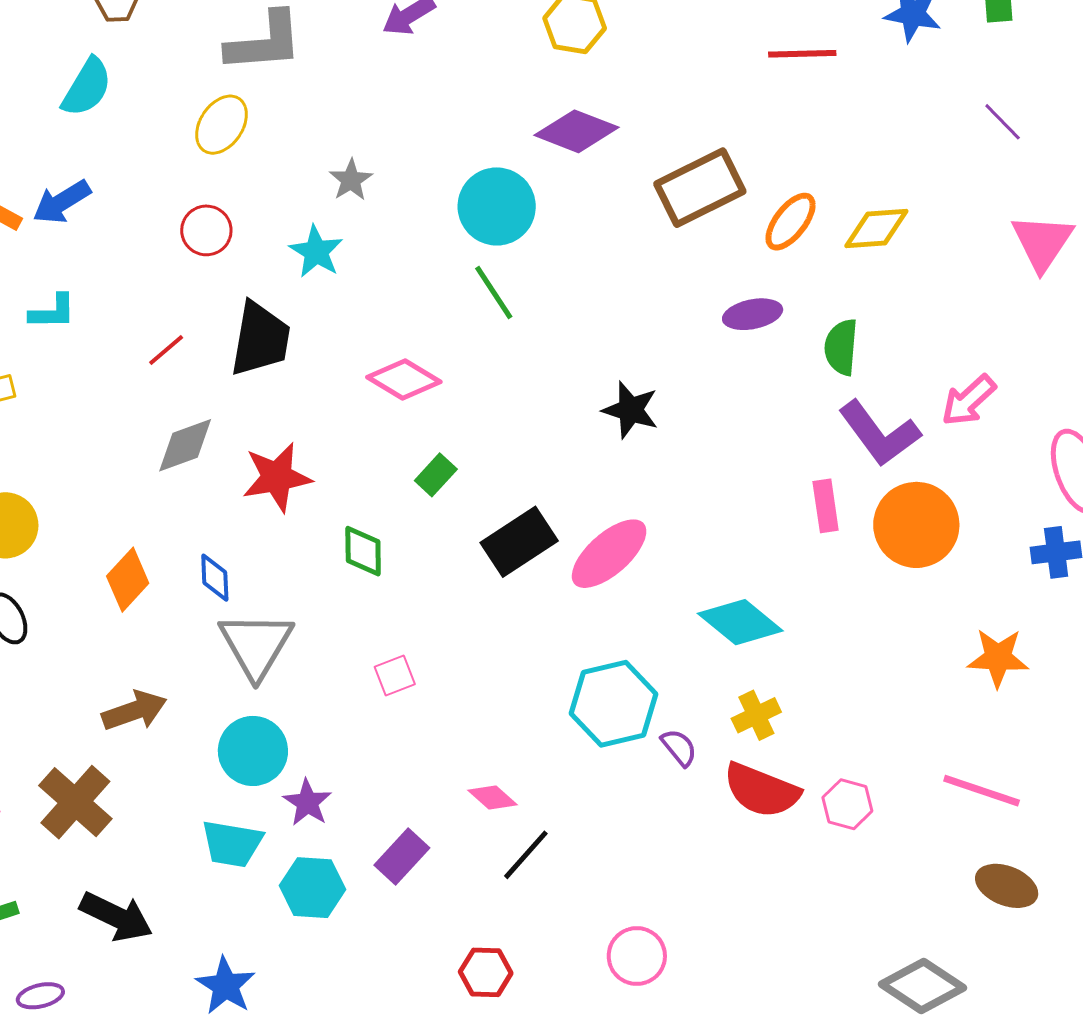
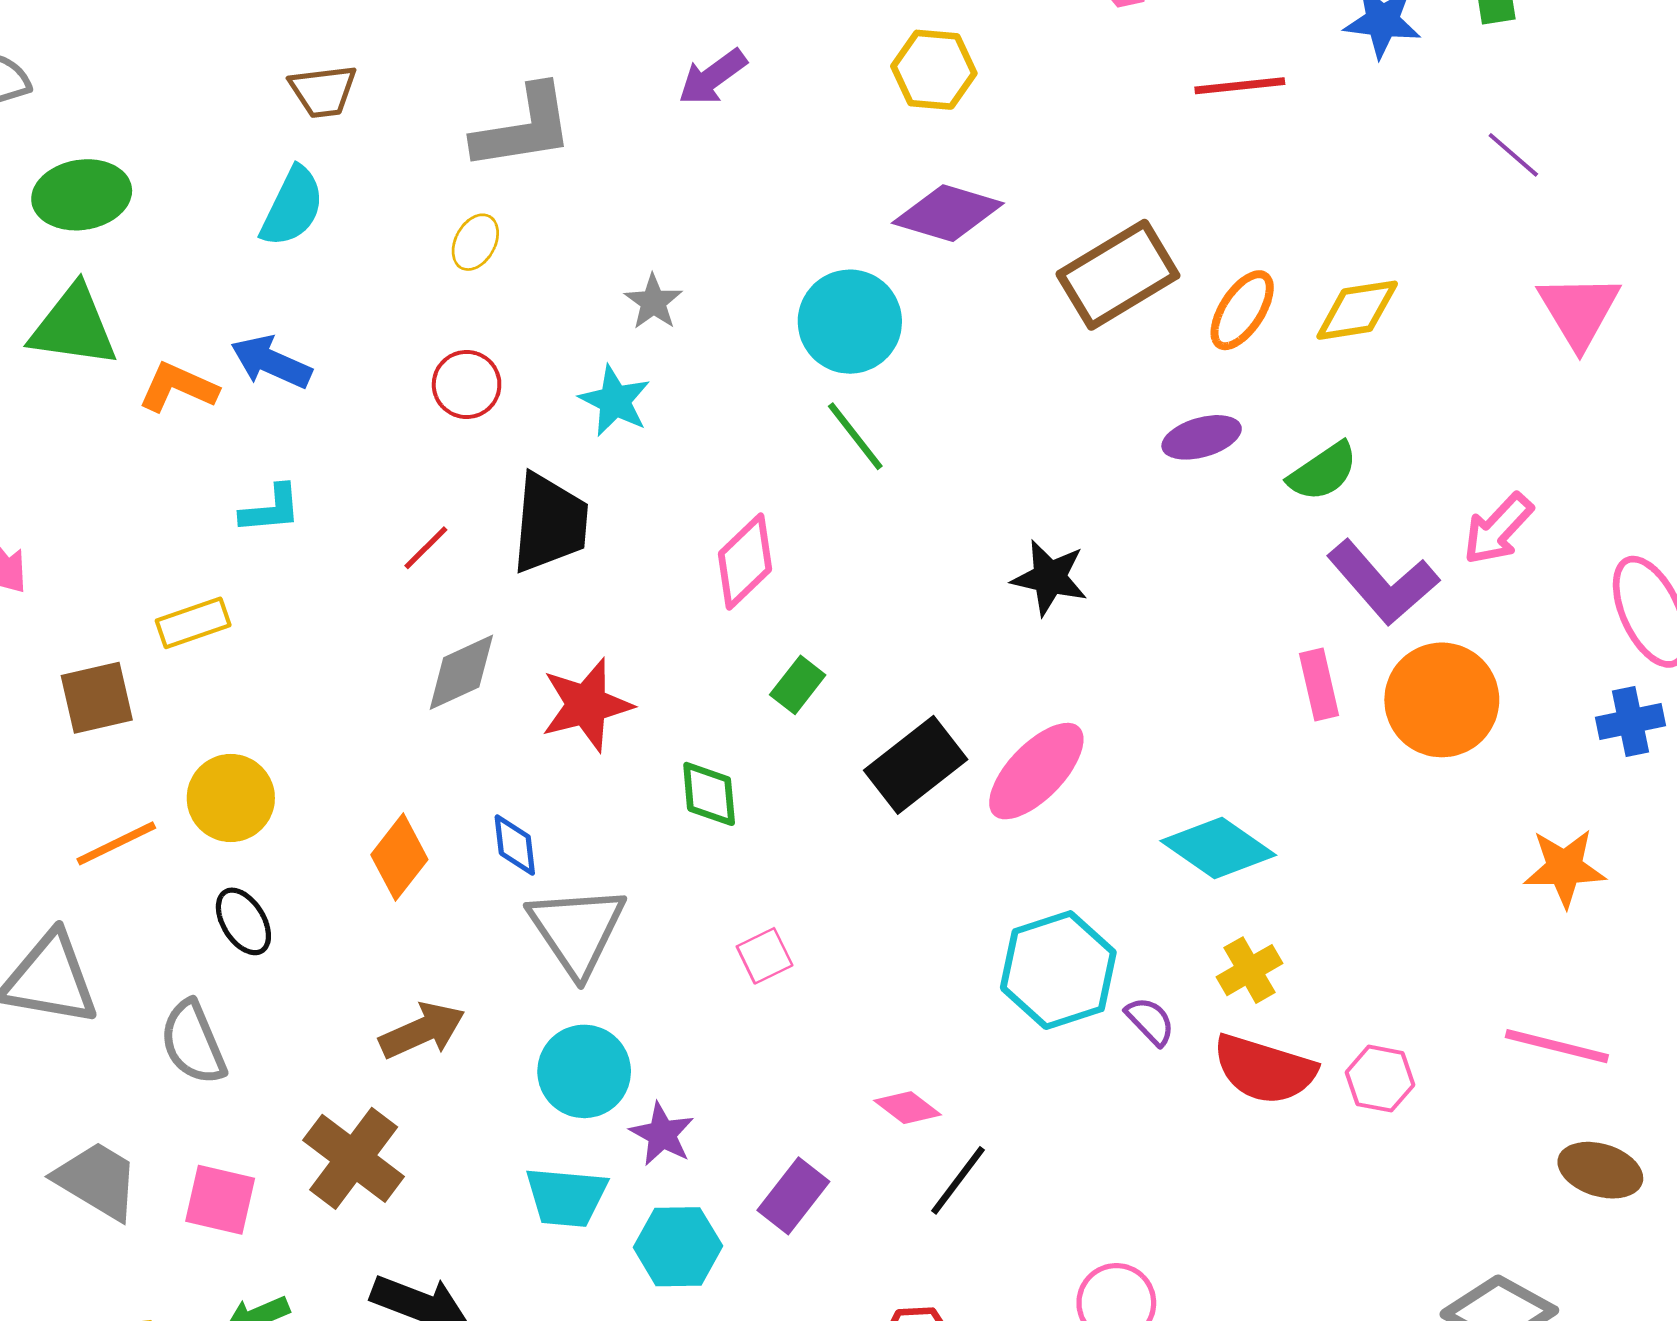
yellow ellipse: (222, 125) -> (475, 242), size x0.7
blue arrow: (62, 202) -> (271, 362), turned 60
green semicircle: (841, 347) -> (1323, 472), turned -124
pink diamond: (404, 380) -> (745, 562), turned -70

